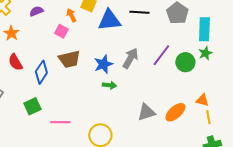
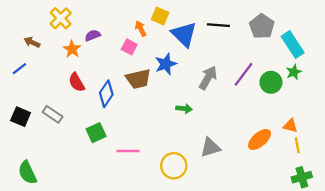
purple semicircle: (36, 11) -> (93, 35), moved
blue triangle: (109, 20) -> (184, 34), turned 50
cyan rectangle: (204, 29) -> (293, 45), turned -35
blue star: (103, 64) -> (166, 64), moved
gray triangle: (146, 112) -> (210, 147), moved

